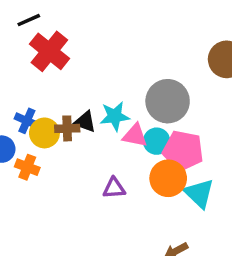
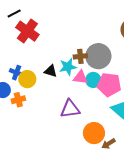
brown cross: (67, 128) -> (80, 56), moved
orange cross: (27, 167) -> (18, 100), turned -32
orange circle: (168, 178) -> (94, 133), moved
purple triangle: (114, 188) -> (70, 109), size x1.5

